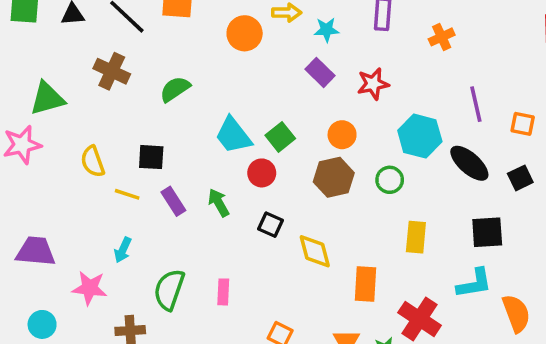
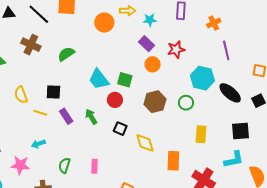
purple line: (476, 104) -> (226, 50), moved
orange circle: (342, 135) -> (153, 64), moved
green square: (280, 137) -> (125, 80), turned -35
cyan arrow: (123, 250) -> (38, 144), turned 48
green semicircle: (169, 290) -> (64, 165), size x0.7

